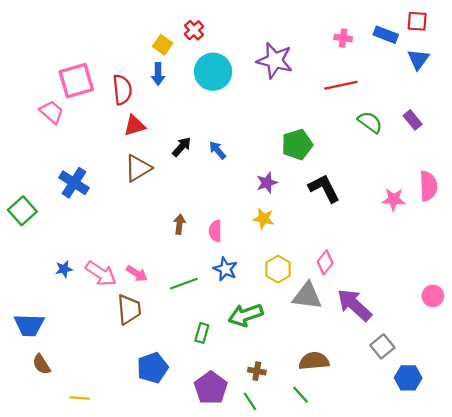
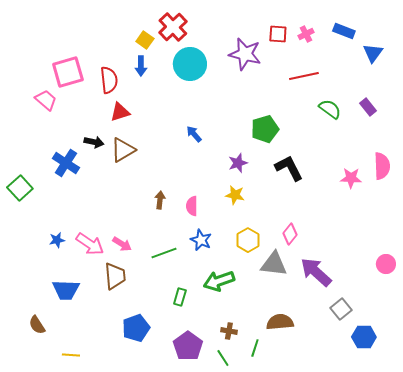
red square: (417, 21) -> (278, 34), moved
red cross: (194, 30) -> (173, 27), size x1.6
pink cross: (343, 38) -> (306, 34), turned -35
black arrow: (182, 147) -> (94, 142), moved, turned 60
blue trapezoid: (29, 325) -> (66, 290), moved
green line: (301, 395) -> (255, 348), moved, turned 60

